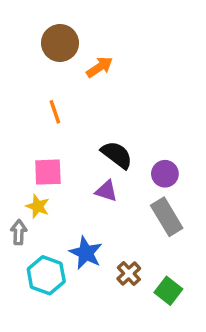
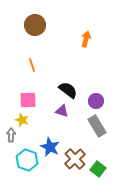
orange arrow: (100, 67) -> (86, 39), moved, turned -42
brown cross: (129, 274) -> (75, 159), size x1.5

